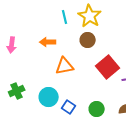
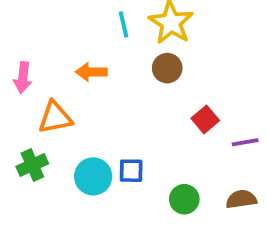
orange triangle: (65, 66) -> (55, 118), moved
red square: (108, 67) -> (205, 119), size x0.6
blue square: (69, 107) -> (131, 171), moved, turned -32

